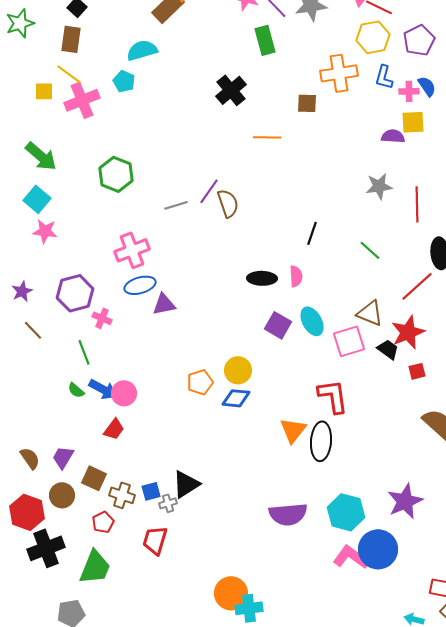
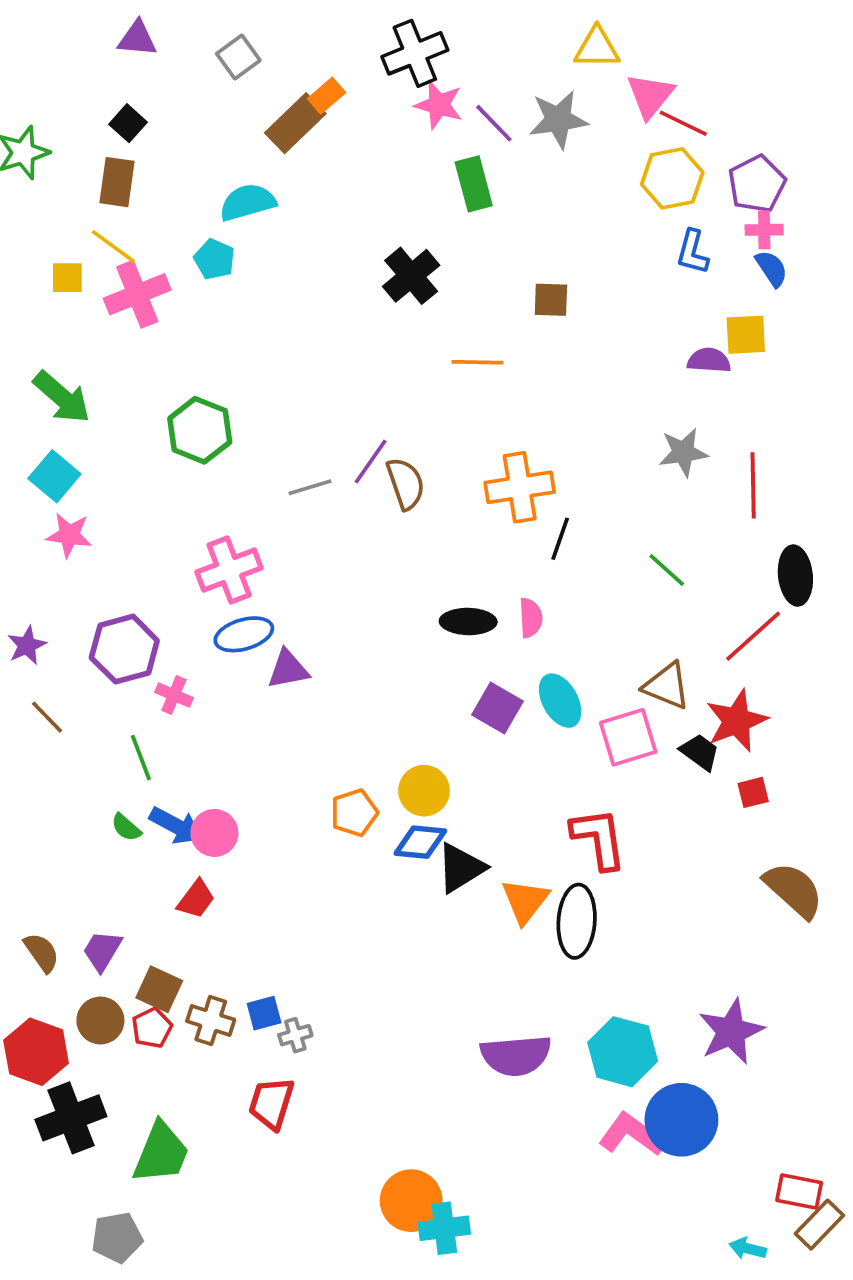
orange cross: (339, 73) -> (520, 487), moved
pink cross: (409, 91) -> (764, 230), moved
black triangle: (186, 484) -> (461, 868), moved
red pentagon: (103, 522) -> (152, 1028), moved

